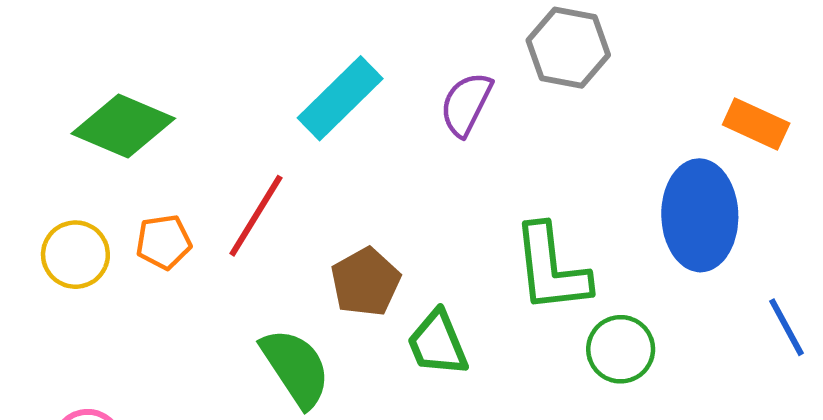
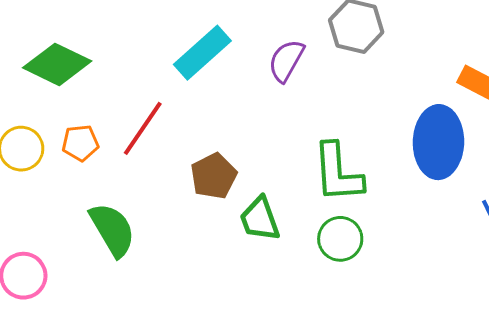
green circle: (621, 349) -> (340, 239), moved
green semicircle: (296, 368) -> (112, 230), moved

